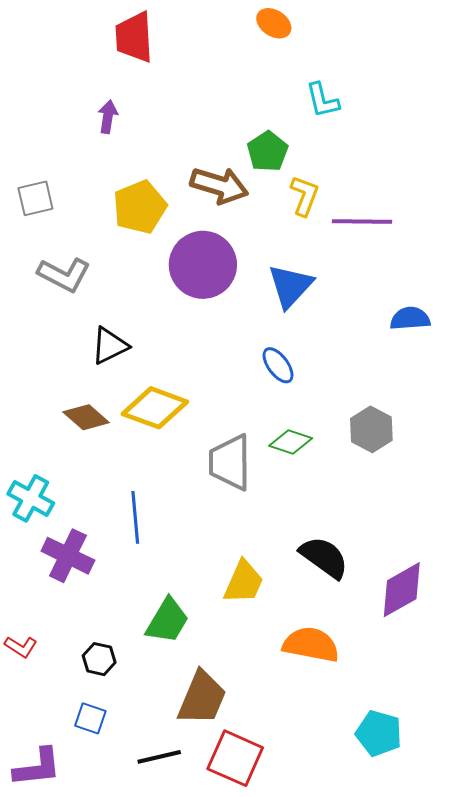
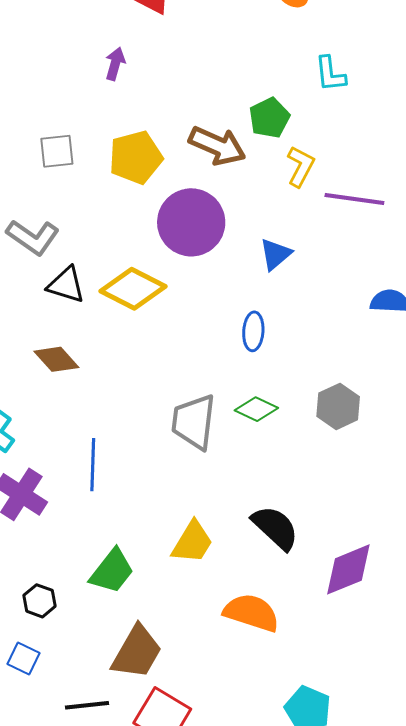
gray square: (35, 198) -> (57, 151), moved
gray L-shape: (64, 275) -> (33, 237), moved
blue triangle: (290, 286) -> (275, 254), size x0.7
black triangle: (110, 346) -> (66, 285), moved, turned 36
blue ellipse: (278, 365) -> (253, 331), turned 33
yellow diamond: (155, 408) -> (133, 289), moved

